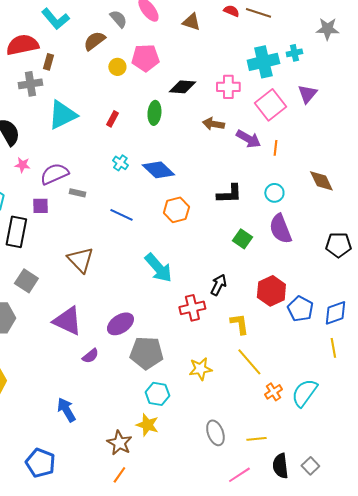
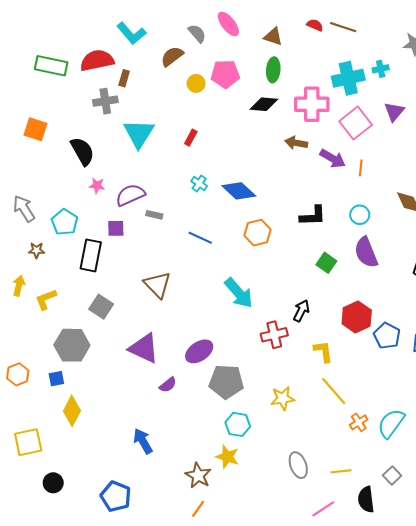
pink cross: (228, 87) -> (312, 104), size x1.4
green ellipse: (154, 113) -> (273, 70), moved
cyan triangle: (62, 115) -> (139, 133), turned -32
gray square: (310, 466) -> (392, 476), moved

